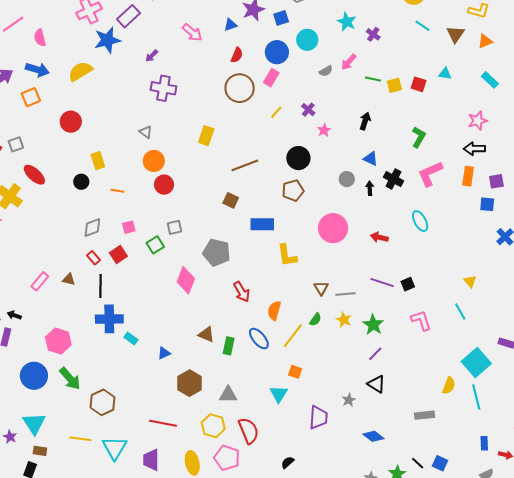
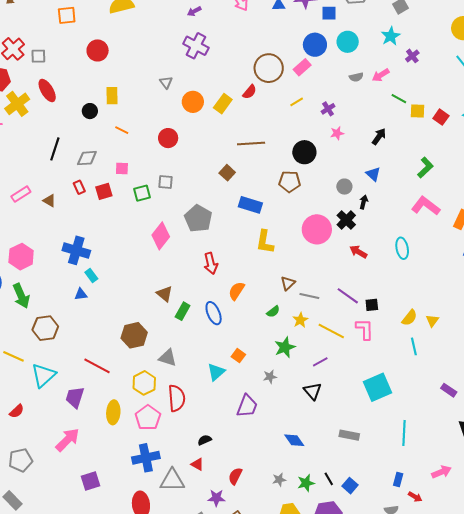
red semicircle: (237, 55) -> (250, 92), moved
orange circle: (154, 161) -> (193, 102), moved
pink L-shape: (430, 174) -> (426, 206), turned 44
black cross: (393, 179) -> (346, 220), moved
black line: (100, 286) -> (55, 149), moved
pink L-shape: (421, 320) -> (365, 329), moved
green star: (373, 325) -> (285, 347), moved
yellow line: (293, 336) -> (331, 331), moved, turned 64
blue triangle: (164, 353) -> (81, 294), moved
cyan square: (476, 363) -> (378, 387), moved
yellow semicircle: (449, 386) -> (409, 318), moved
gray star: (349, 400) -> (270, 377), moved

